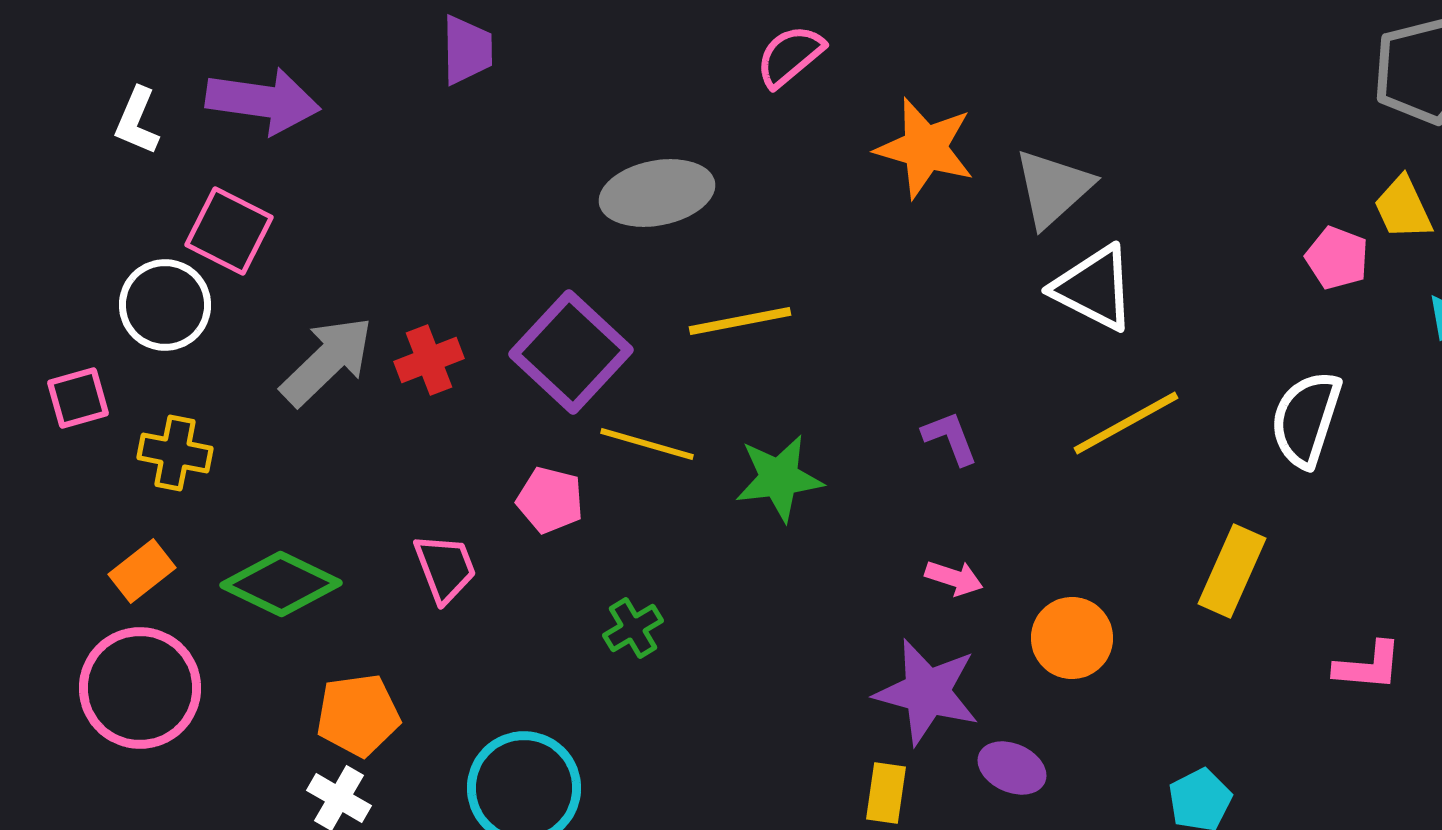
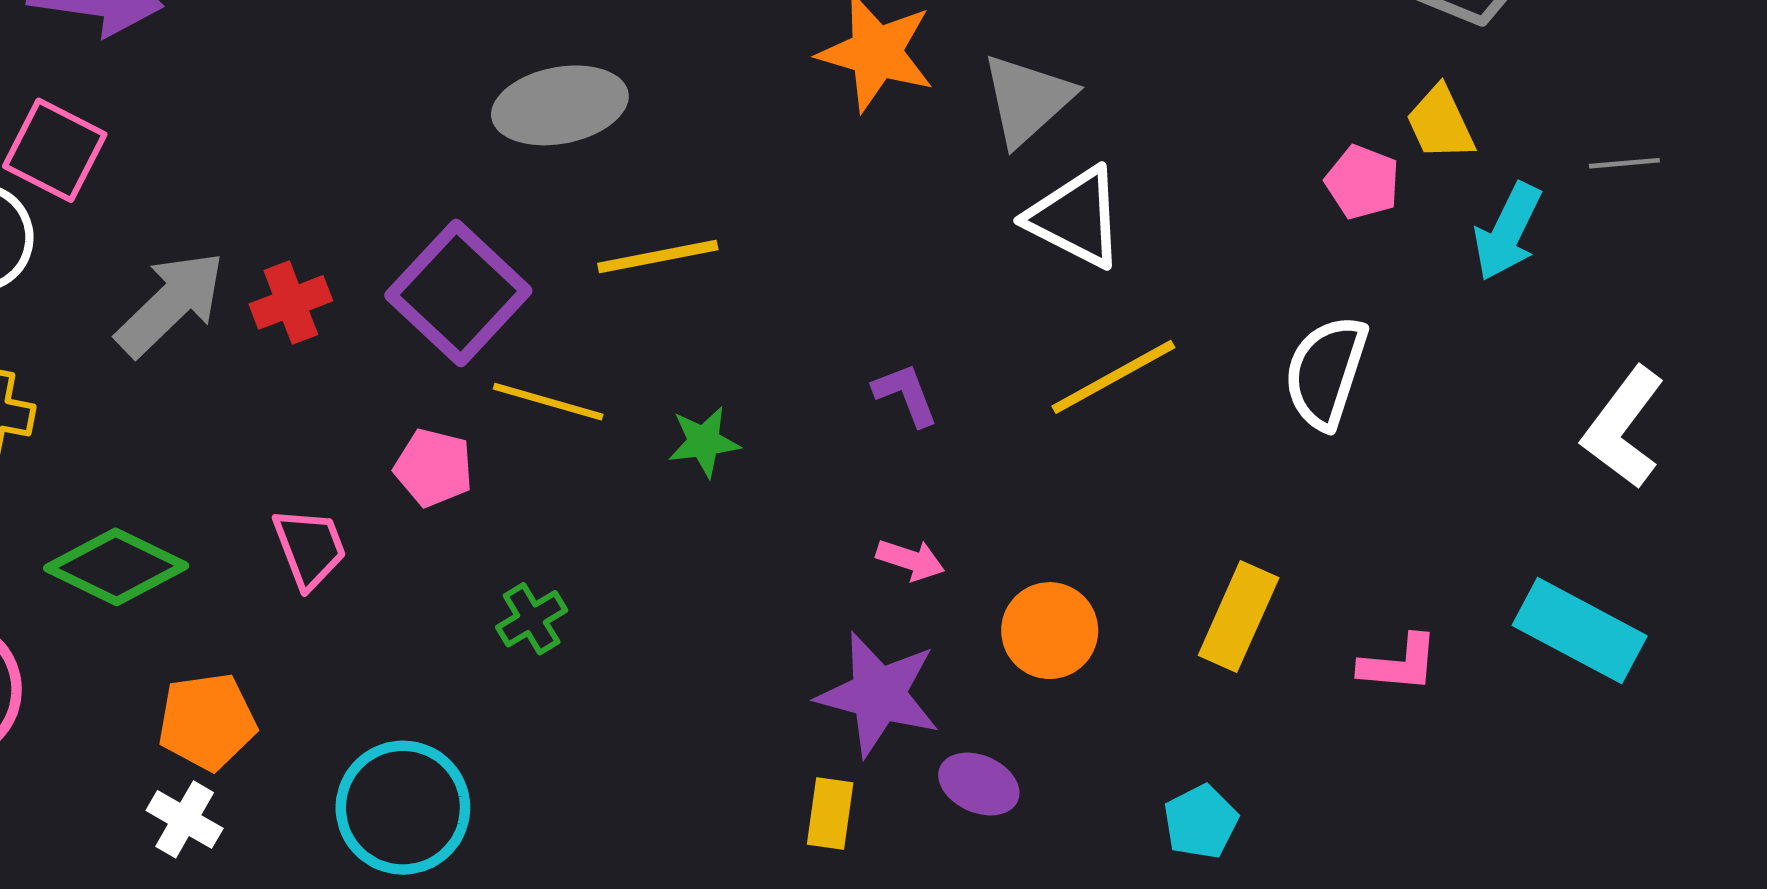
green star: (779, 478) -> (704, 442), size x0.7
yellow rectangle: (1232, 571) -> (1239, 616), moved

